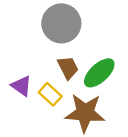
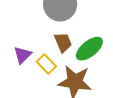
purple triangle: (21, 86) -> (22, 55), turned 36

